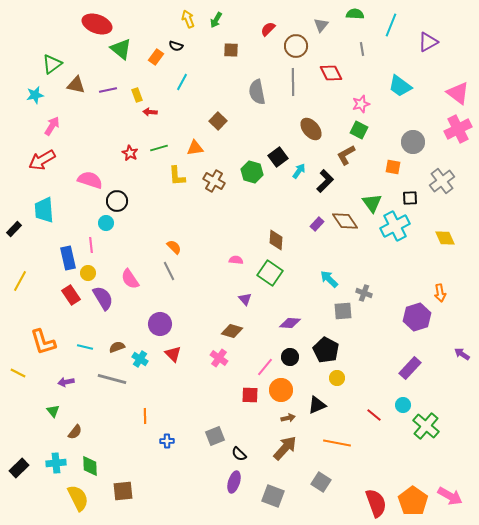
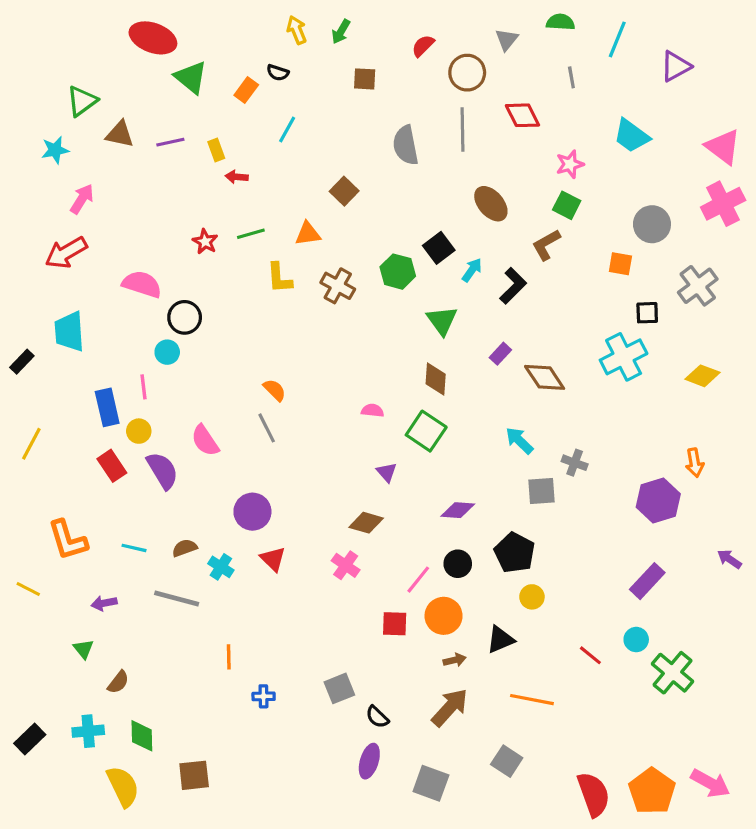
green triangle: (372, 203) -> (442, 321), moved
brown diamond: (345, 221) -> (545, 377), moved
yellow diamond: (445, 238) -> (703, 376), turned -45

